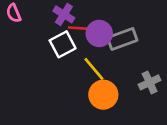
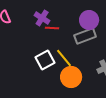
purple circle: (99, 33) -> (89, 20), moved
white square: (63, 44) -> (45, 60), moved

